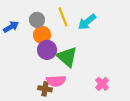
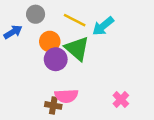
yellow line: (63, 17) -> (75, 20), turned -42
gray circle: (37, 20) -> (36, 14), moved
green triangle: (67, 57) -> (77, 49), moved

